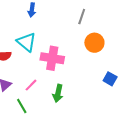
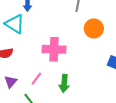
cyan triangle: (26, 42) -> (15, 24), moved

